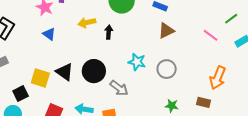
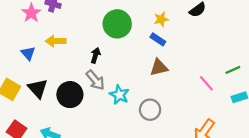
yellow arrow: (87, 23) -> (56, 41), moved
blue triangle: (49, 34) -> (28, 53), moved
gray arrow: (119, 88) -> (95, 80), moved

